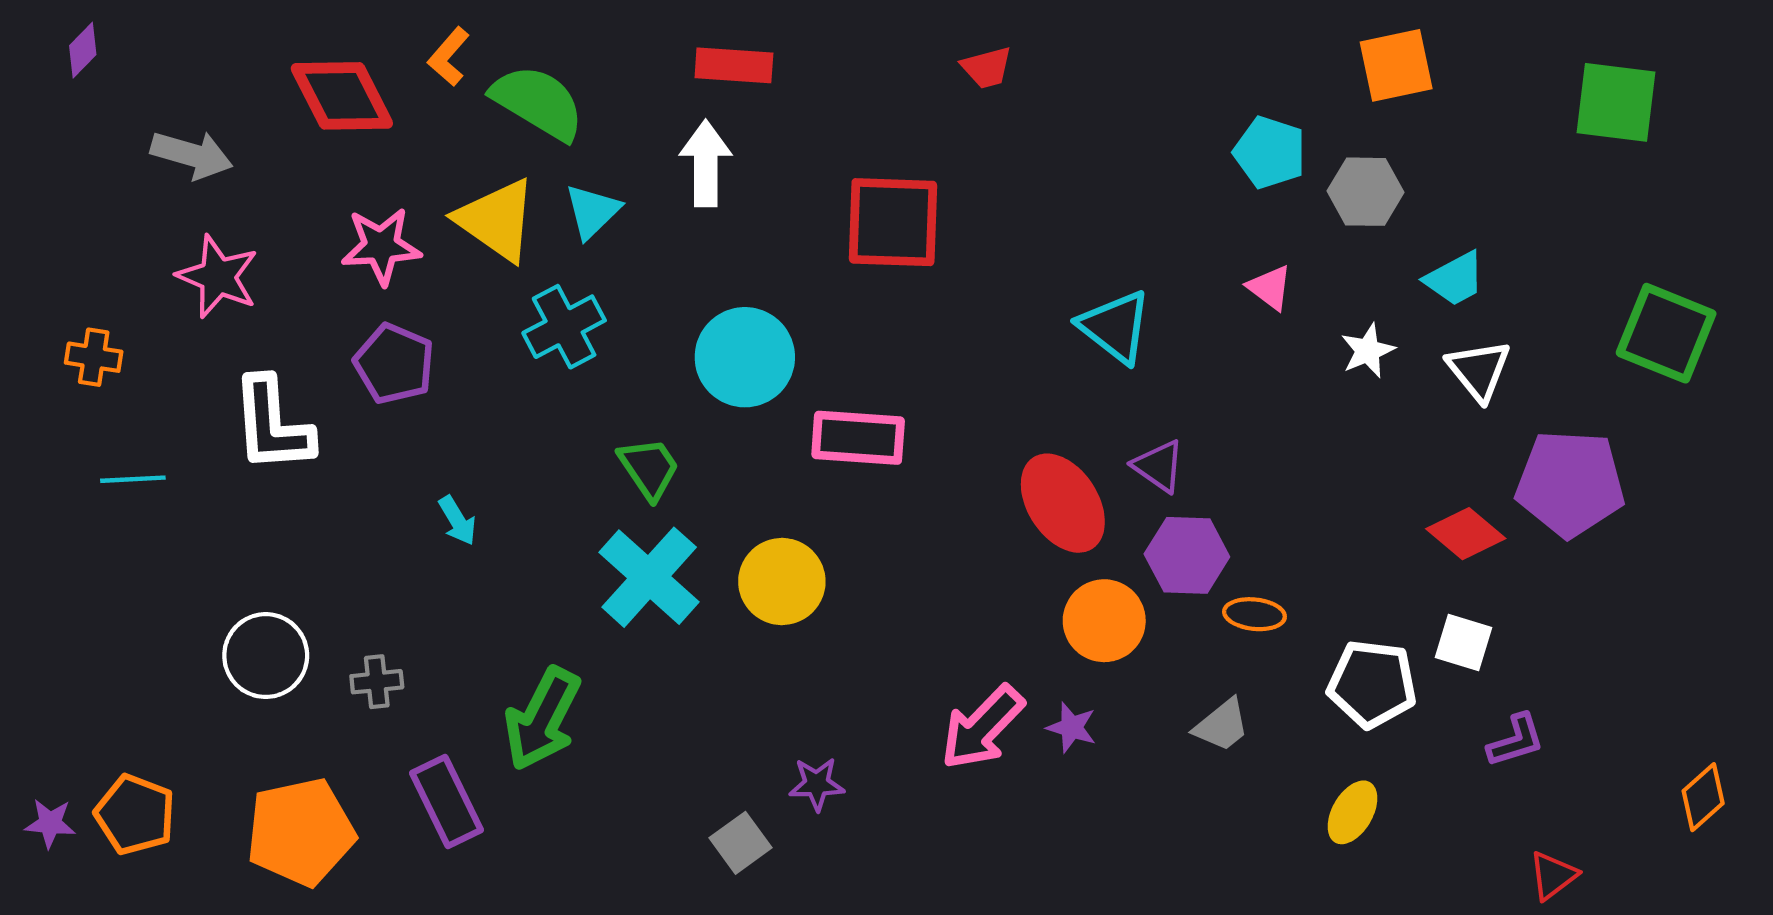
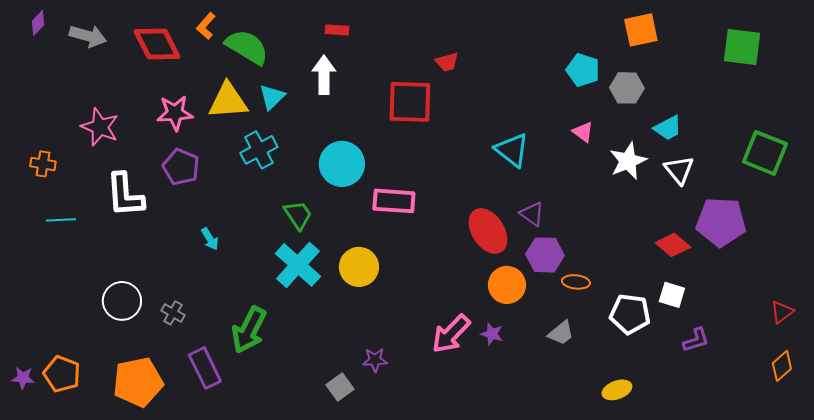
red rectangle: (734, 65) -> (337, 30), size x0.7
red trapezoid: (987, 68) -> (447, 62), moved
gray arrow: (192, 155) -> (88, 36), moved
yellow triangle: (497, 220) -> (228, 101), turned -39
white star: (1368, 351) -> (628, 161), size x1.5
gray cross: (377, 682) -> (173, 313), turned 35
yellow ellipse: (1352, 812) -> (617, 390), moved, turned 40
red triangle: (1553, 876) -> (782, 312), moved

